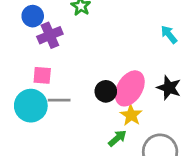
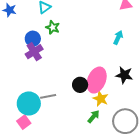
blue circle: (33, 16) -> (33, 39), moved
cyan arrow: (169, 34) -> (118, 37), turned 72
pink square: (42, 75) -> (24, 122), moved, turned -32

